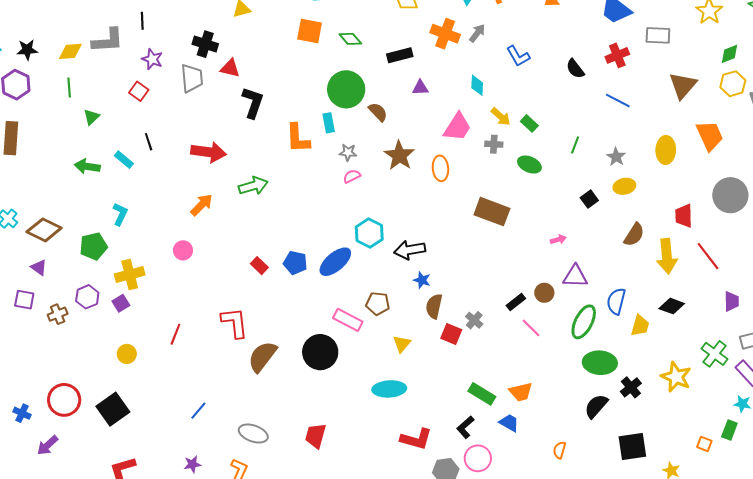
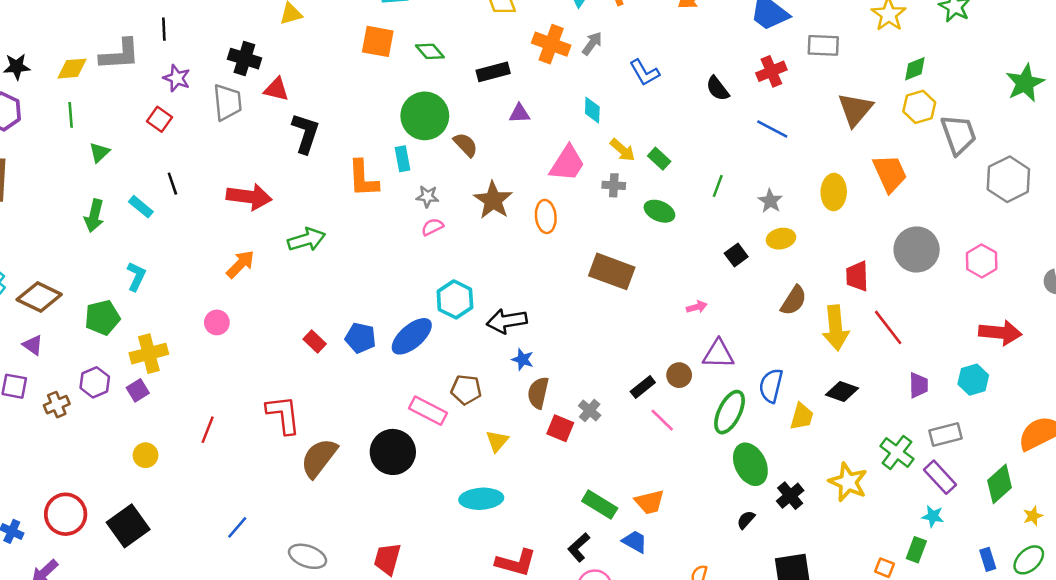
green arrow: (87, 166) -> (94, 216), turned -85
green ellipse: (600, 363) -> (750, 464), turned 60
black semicircle: (596, 406) -> (746, 520), size x0.6

